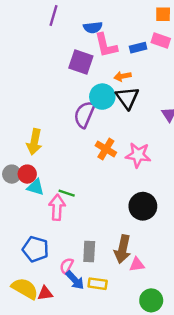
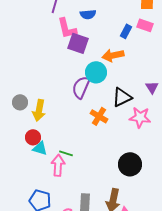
pink L-shape: (106, 45) -> (67, 28), moved
blue rectangle: (138, 48) -> (126, 31), turned -48
orange arrow: (123, 76) -> (113, 55), size x1.5
black triangle: (127, 98) -> (122, 97), moved, turned 40
pink star: (138, 155) -> (140, 117), moved
gray circle: (12, 174) -> (20, 102), moved

